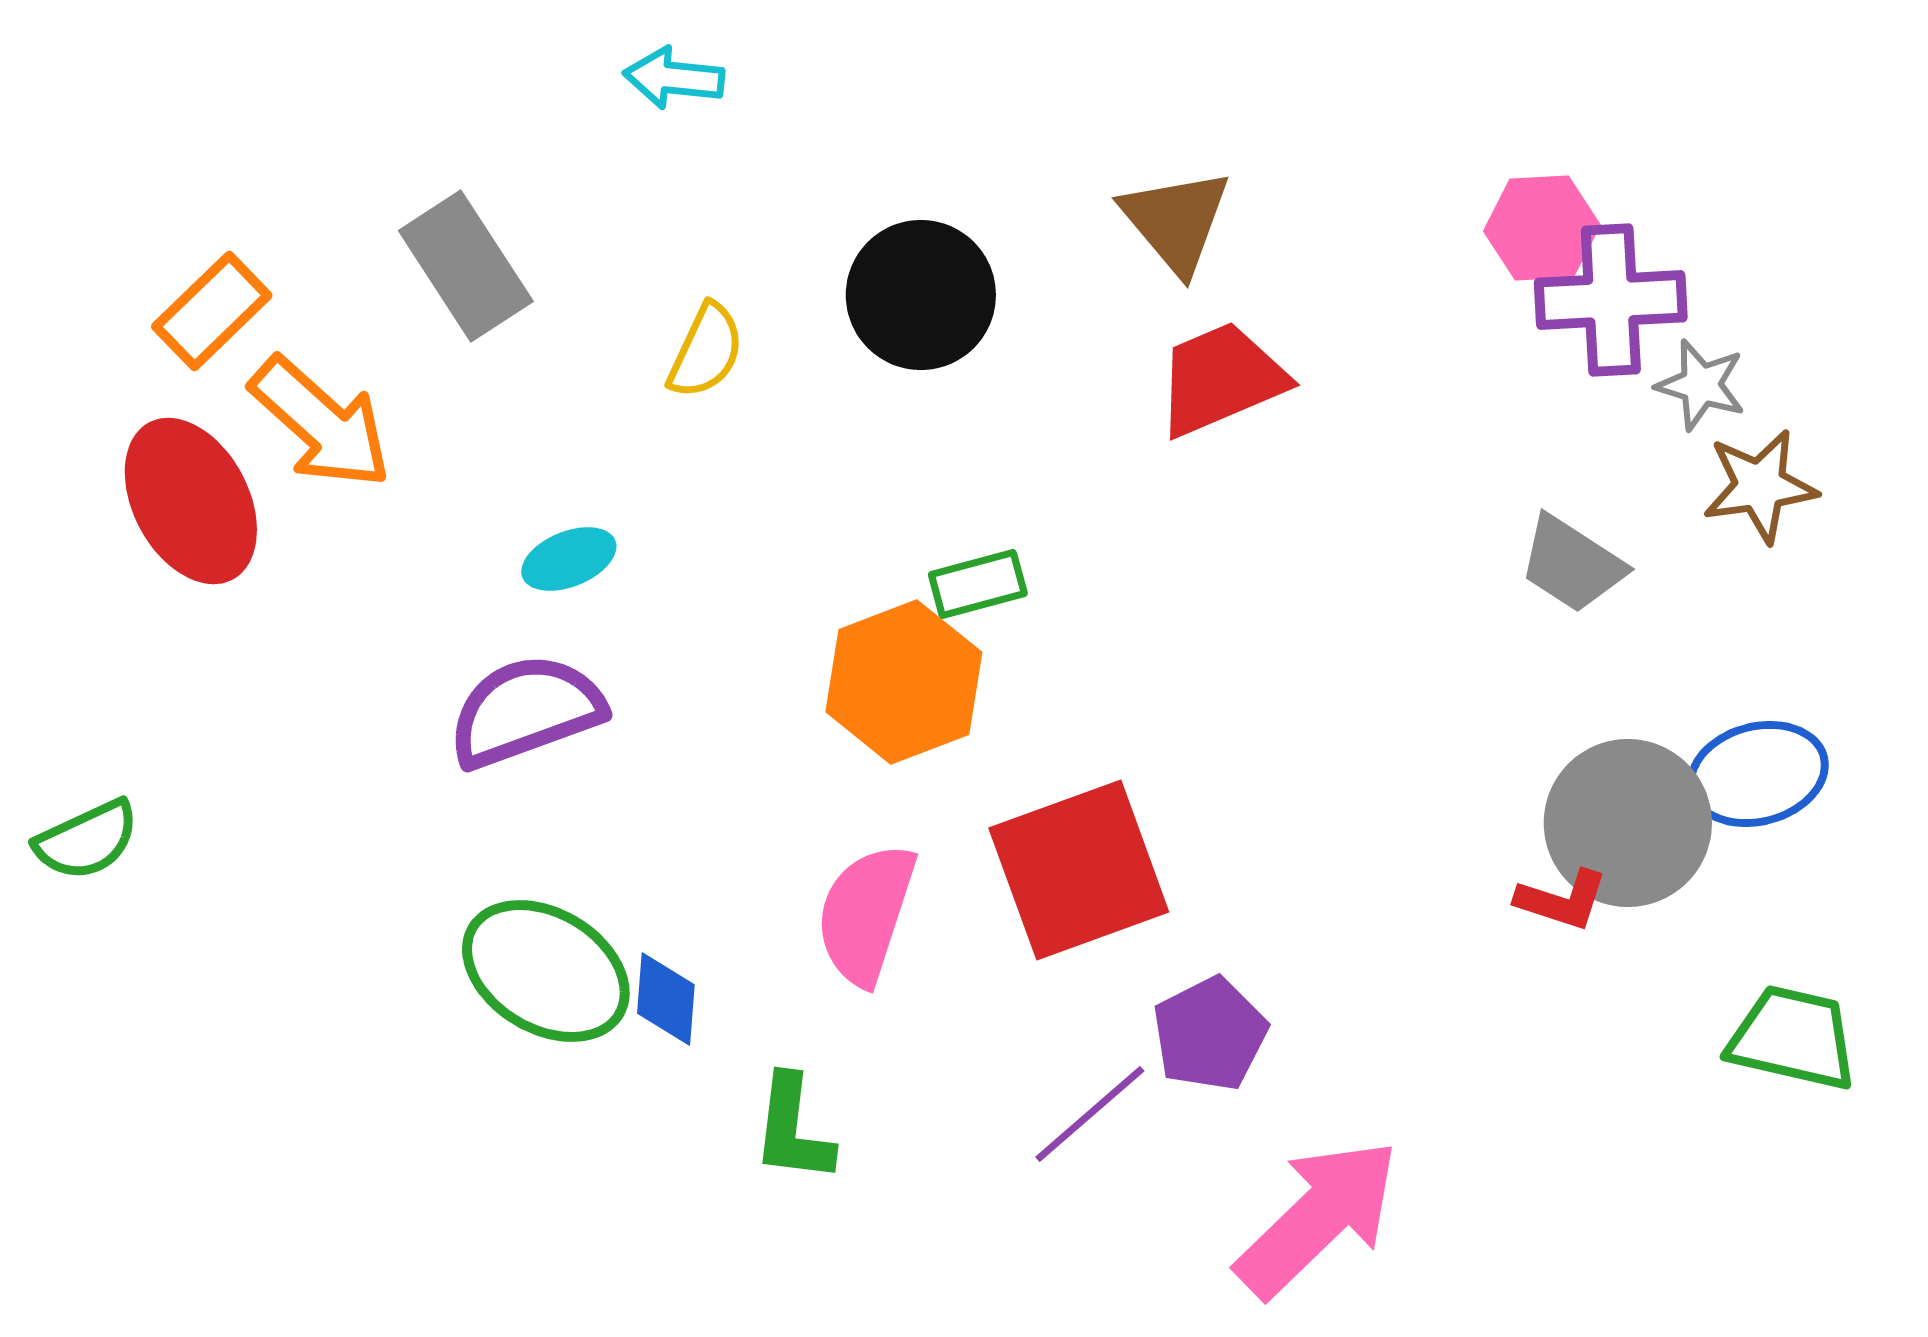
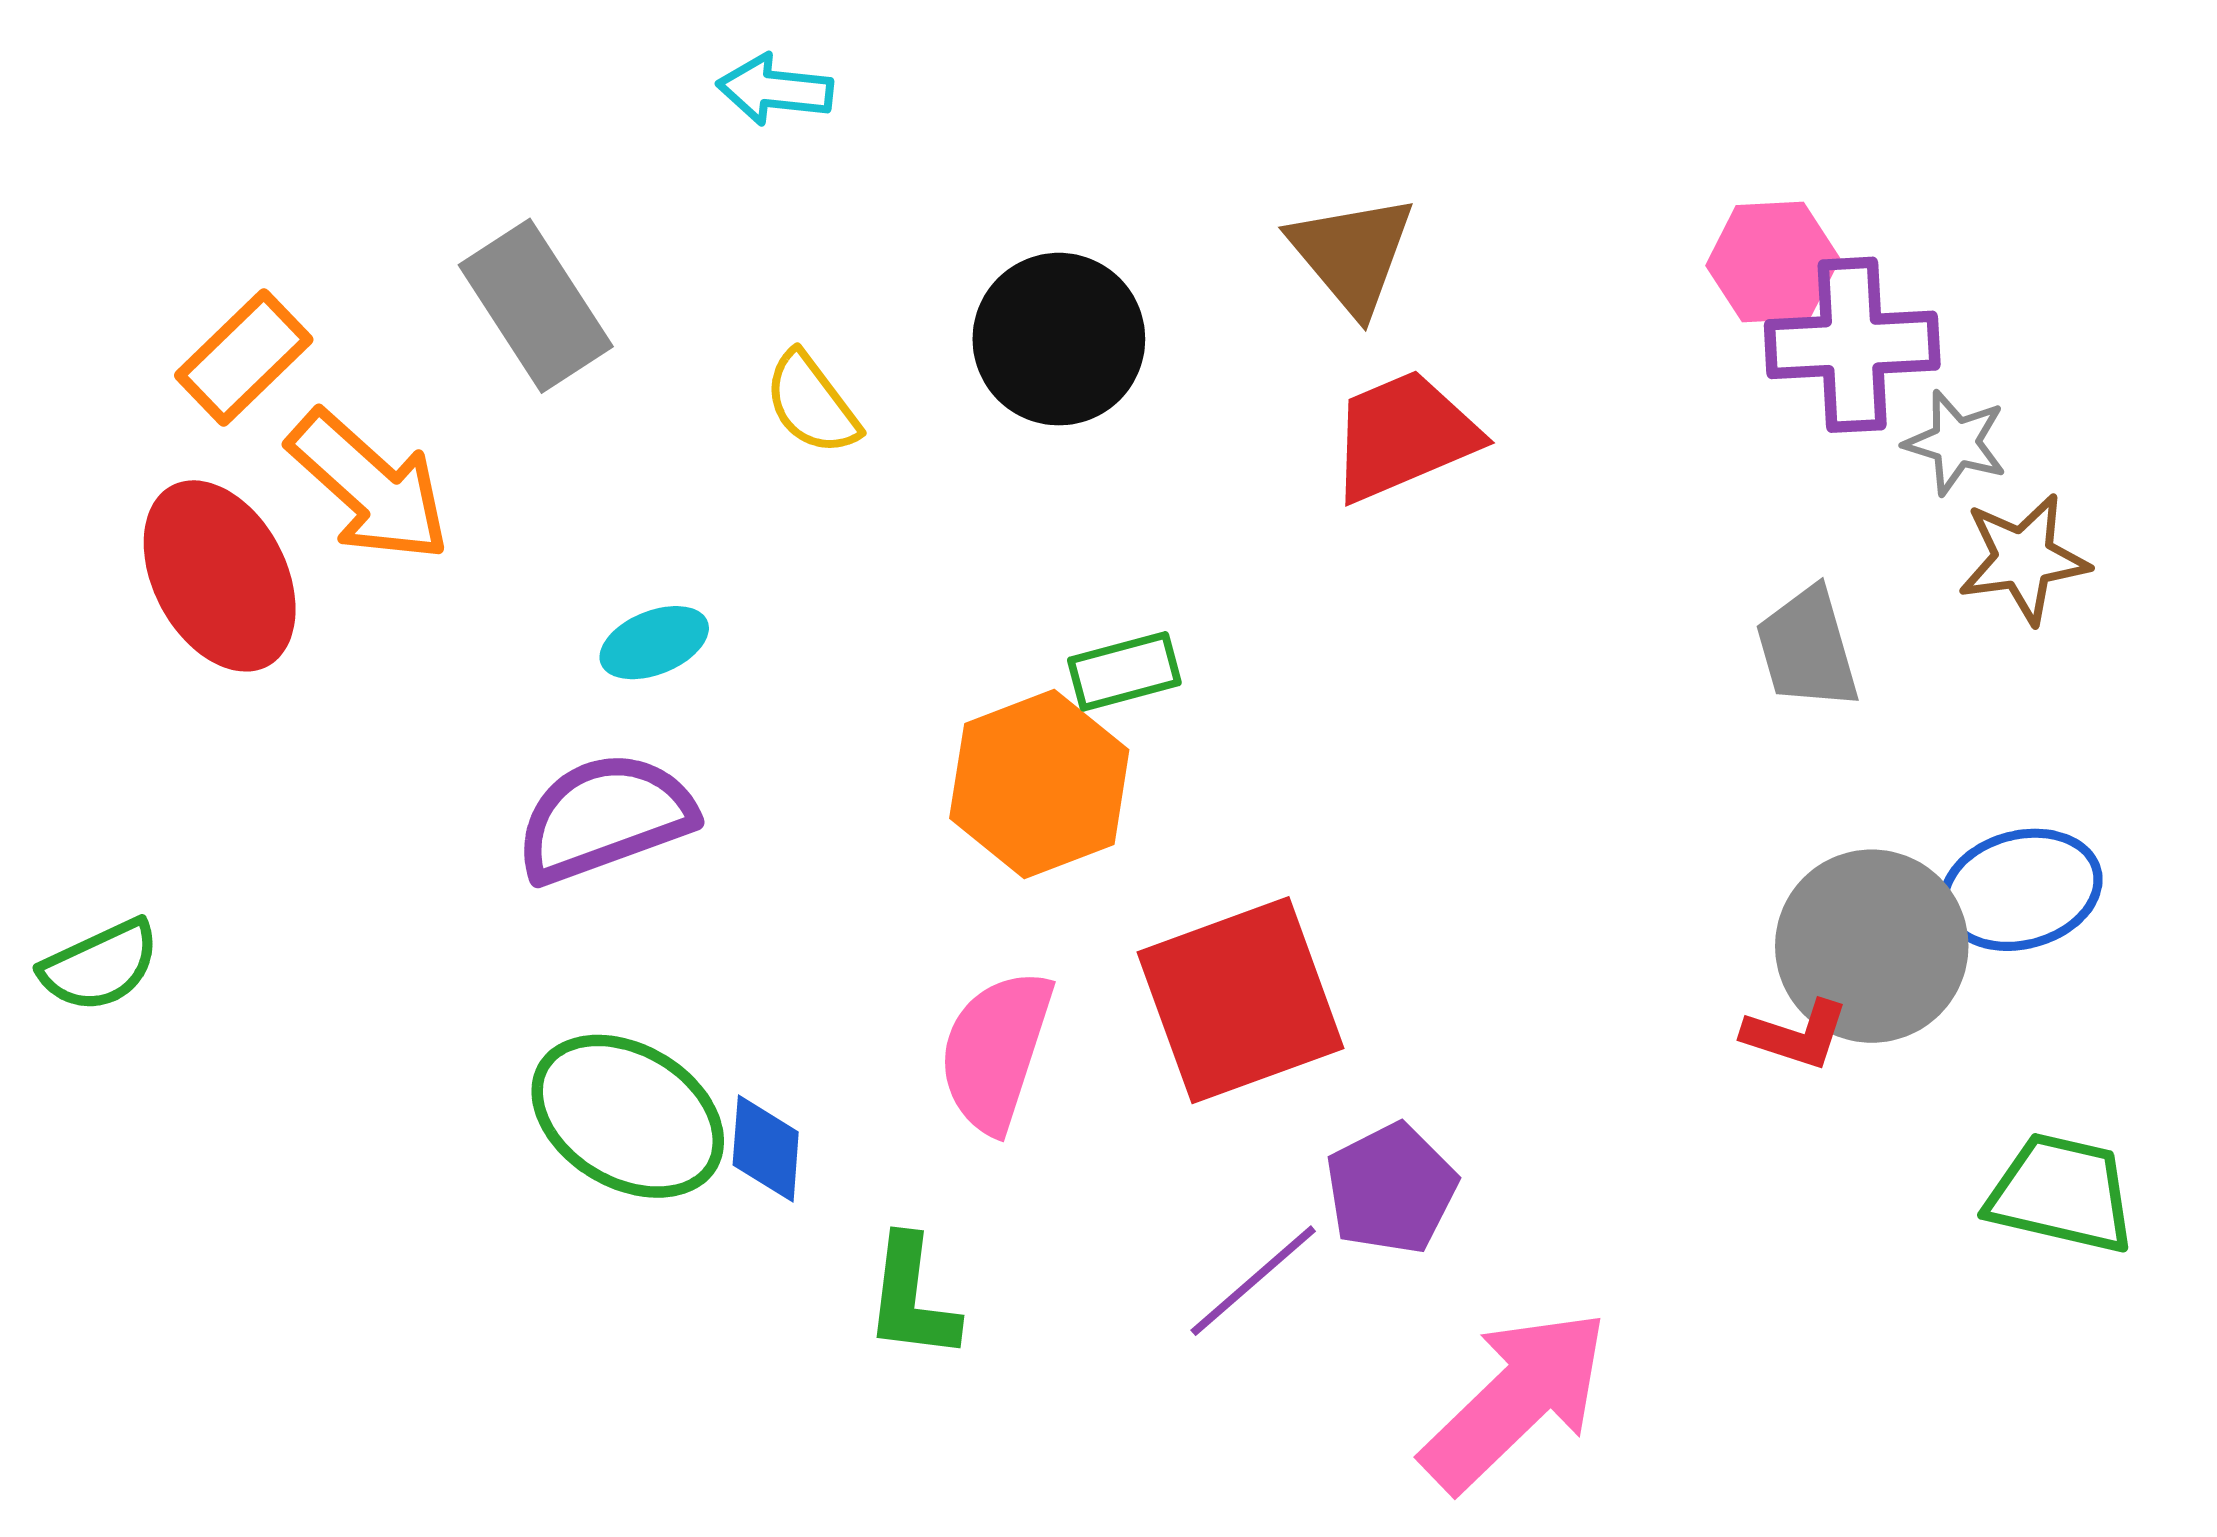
yellow semicircle: (706, 351) -> (812, 403), turned 118
gray trapezoid: (1572, 564) -> (1807, 648), turned 41

